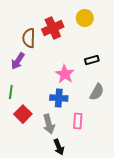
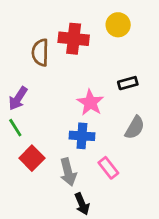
red cross: (53, 28) -> (74, 39), turned 30
purple arrow: (18, 61) -> (18, 98), moved
green line: (11, 92) -> (15, 128), turned -40
pink rectangle: (78, 121) -> (108, 168), turned -42

